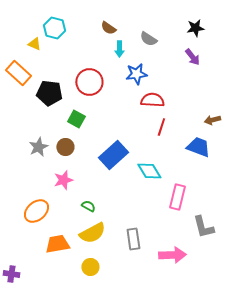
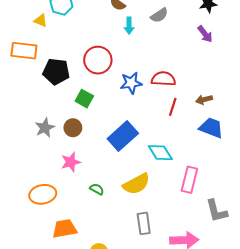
gray semicircle: (148, 39) -> (159, 15), turned -66
orange rectangle: (18, 73) -> (24, 51), turned -35
blue star: (136, 74) -> (131, 83), moved
brown arrow: (212, 120) -> (204, 100), moved
orange ellipse: (36, 211) -> (43, 194), turned 30
yellow semicircle: (92, 233) -> (136, 184), moved

